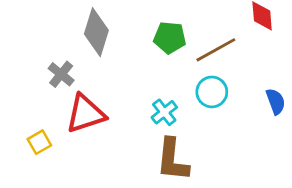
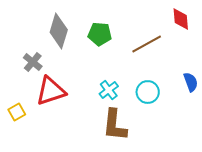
green pentagon: (170, 38) -> (100, 34), moved
cyan circle: (212, 92) -> (148, 92), moved

